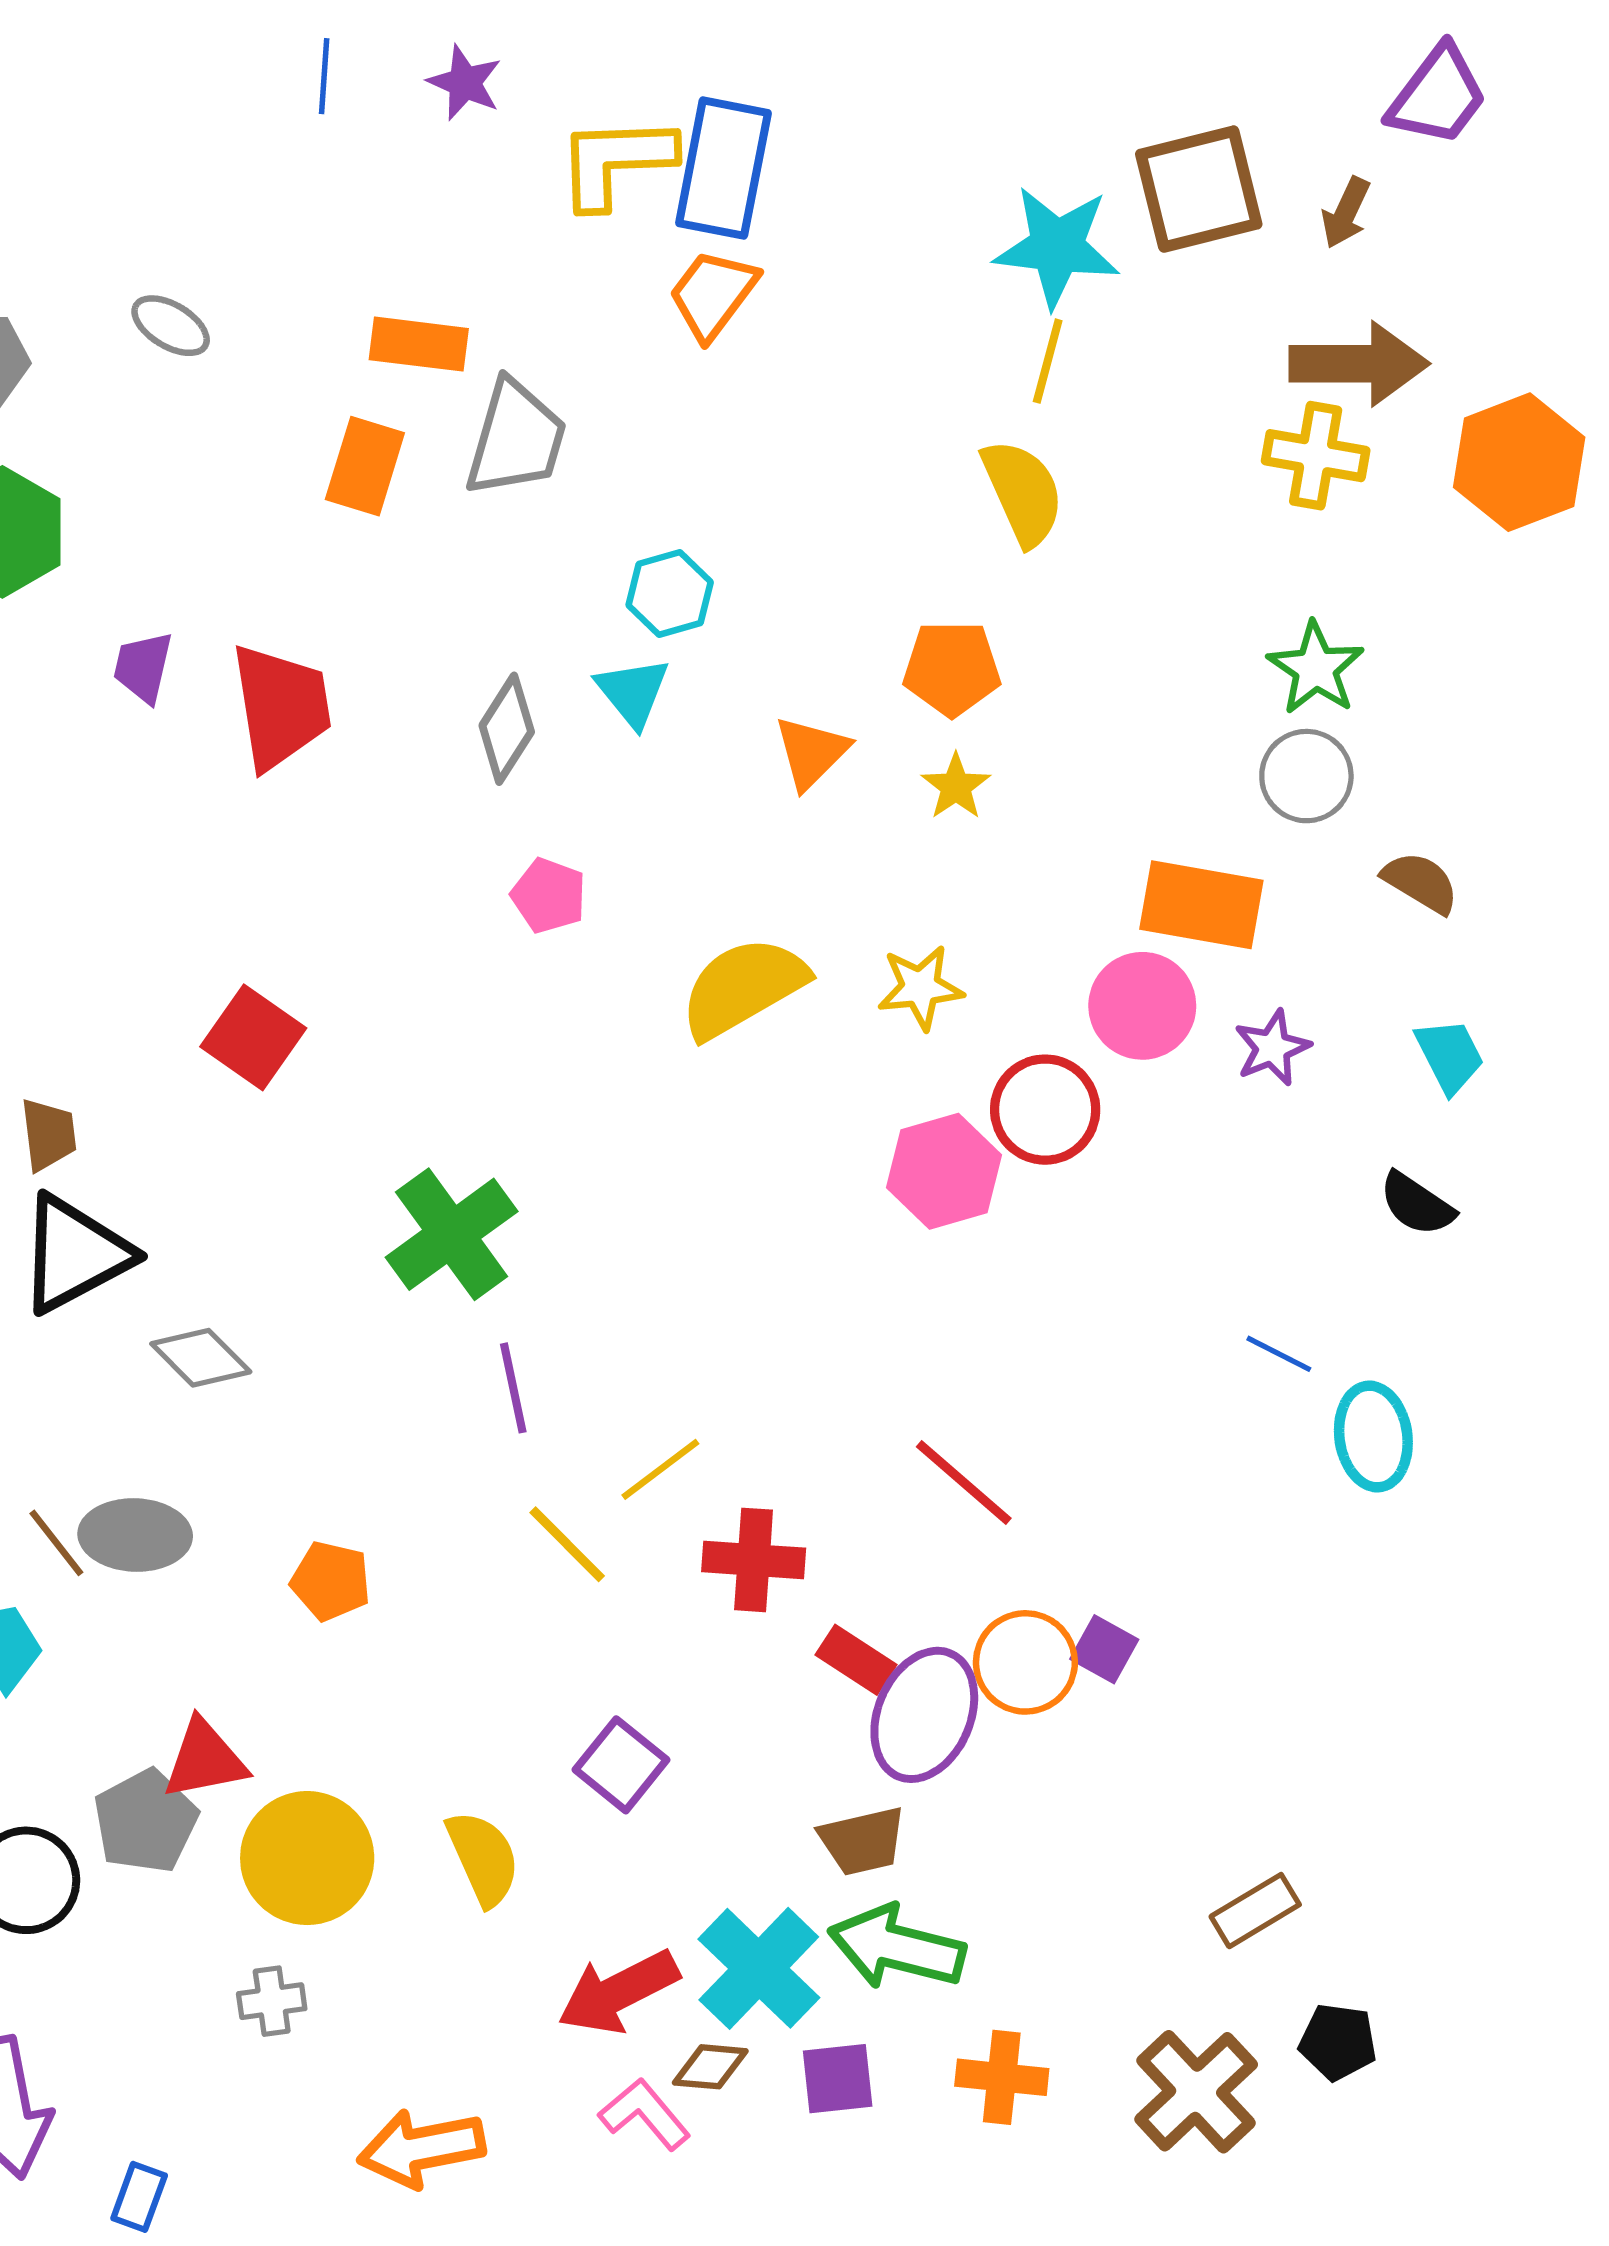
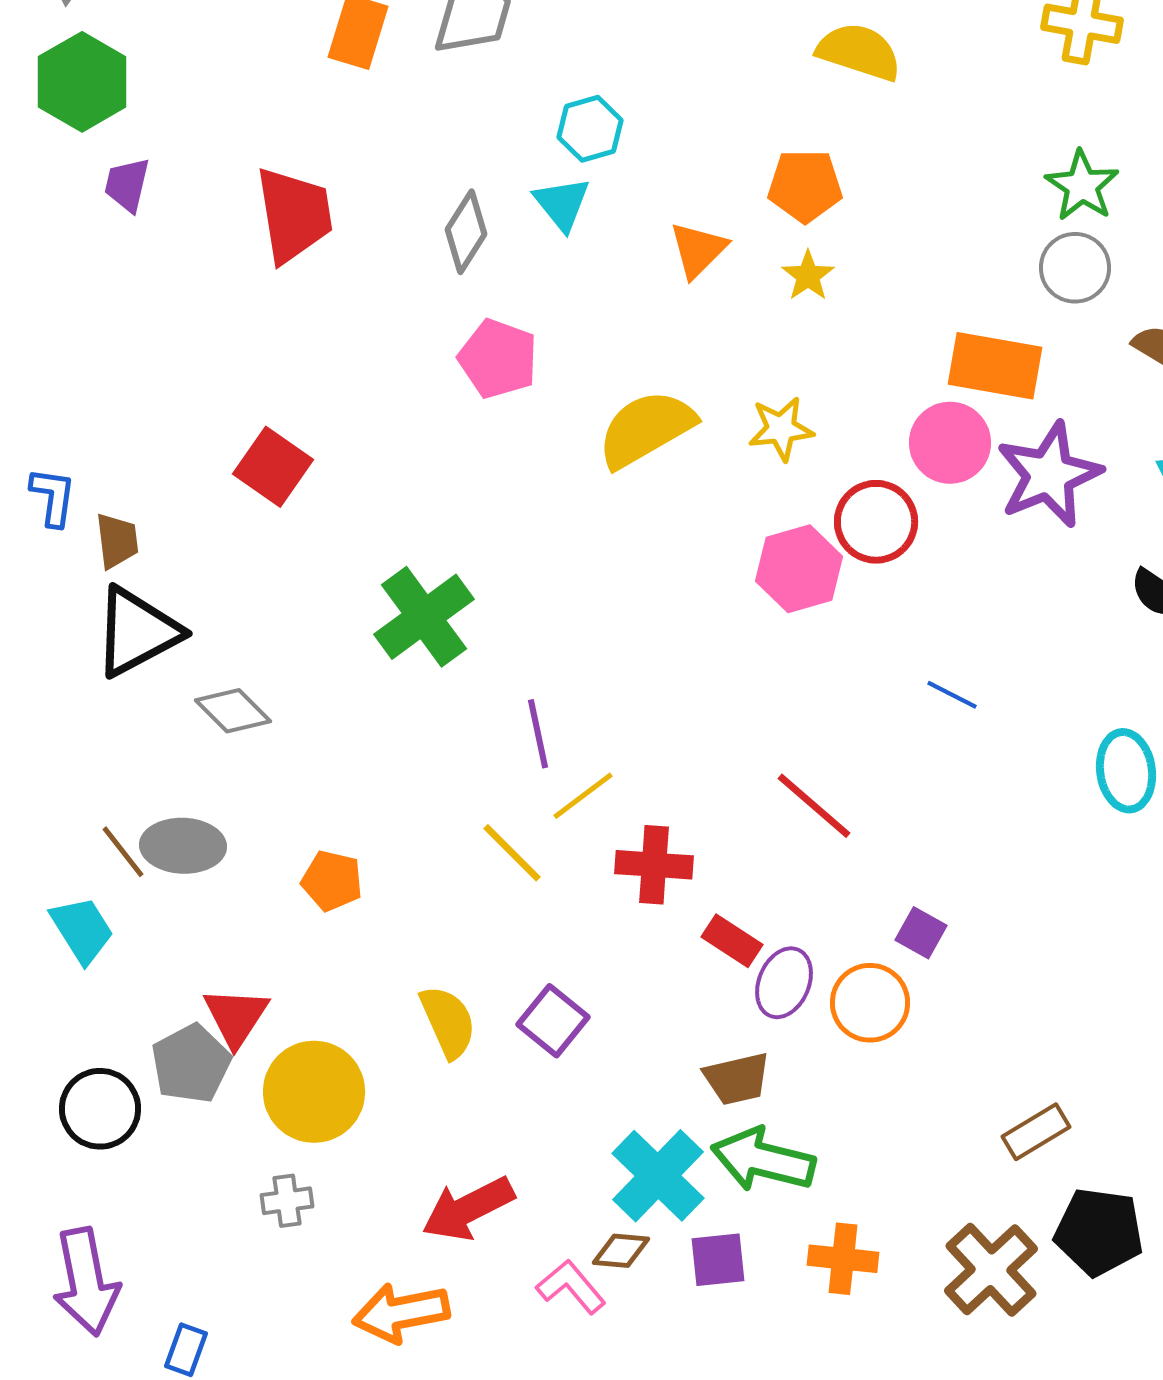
yellow semicircle: (1023, 492) -> (859, 52), turned -48
purple trapezoid: (143, 667) -> (127, 185), moved
pink pentagon: (549, 896) -> (498, 359), size x1.4
purple star: (1272, 1048) -> (1049, 475), size x1.8
blue line: (1279, 1354) -> (952, 695), moved
purple line: (513, 1388) -> (538, 734), moved
orange circle: (1025, 1662) -> (870, 1003), moved
purple ellipse: (924, 1715) -> (784, 983), size x0.7
red triangle: (205, 1760) -> (236, 1017), turned -46
yellow semicircle: (483, 1858) -> (448, 1022), moved
red arrow: (618, 1992) -> (468, 1209), moved
black pentagon: (1338, 2042) -> (1099, 1232), size x1.5

